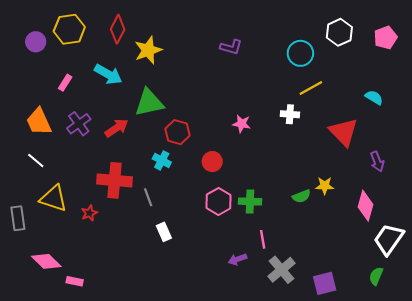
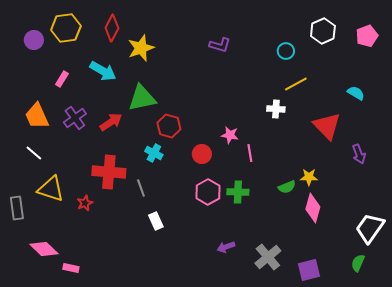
cyan circle: (300, 53) -> (286, 51), size x0.7
pink star: (242, 124) -> (230, 135), moved
pink diamond: (366, 206) -> (313, 208), moved
pink line: (263, 239) -> (250, 153), moved

